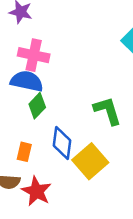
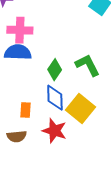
green diamond: (37, 106) -> (55, 70), moved
red star: (36, 191) -> (54, 131), moved

